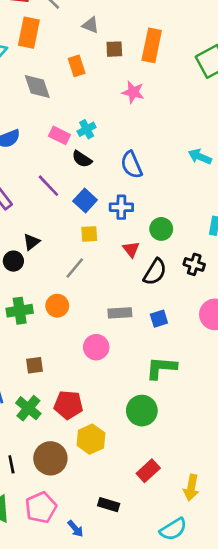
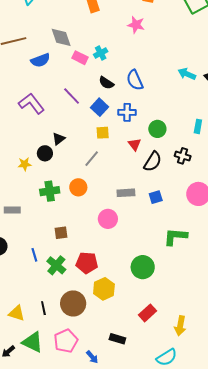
gray diamond: (37, 87) -> (61, 37), moved
black semicircle: (82, 159) -> (106, 83), moved
green L-shape: (161, 368) -> (175, 237), moved

